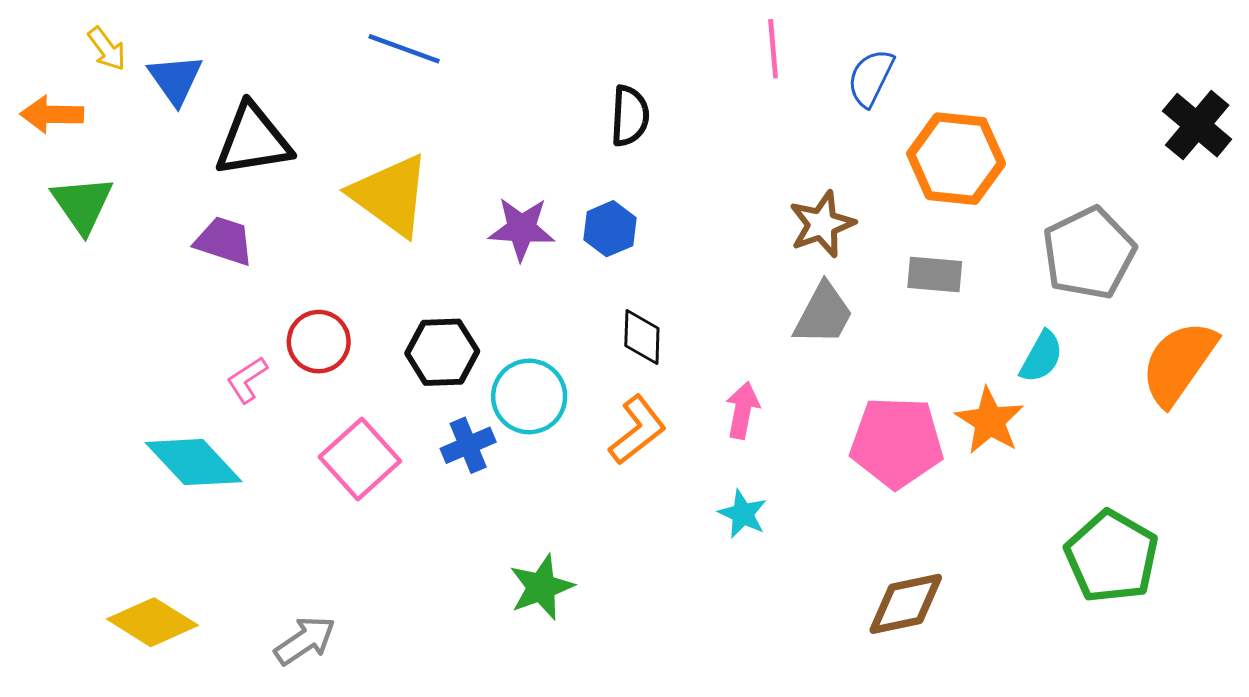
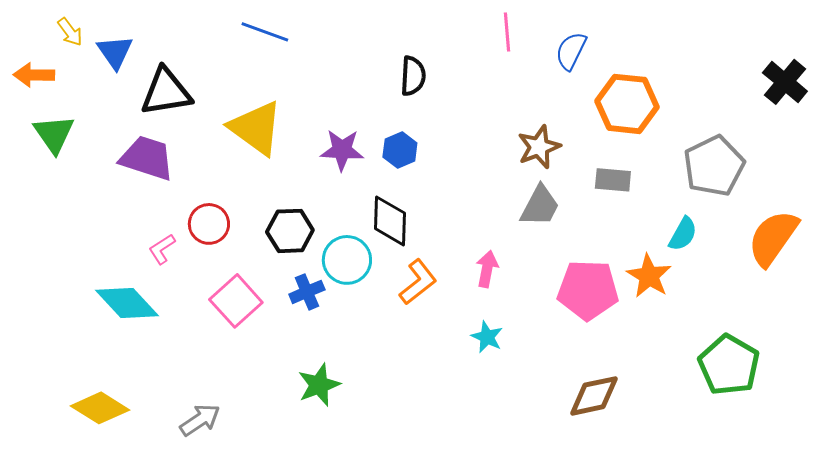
purple trapezoid: (224, 241) -> (147, 158), size x1.4
black diamond: (642, 337) -> (390, 221), moved, size x1.4
green star: (541, 587) -> (319, 385), moved

